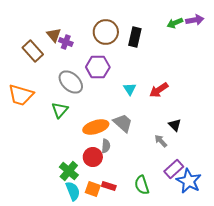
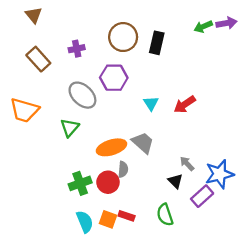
brown triangle: (54, 35) -> (34, 15), moved
purple cross: (66, 42) -> (77, 49), turned -32
black triangle: (175, 125) -> (175, 181), moved
green cross: (69, 171) -> (80, 183), moved, turned 30
blue star: (189, 181) -> (219, 174), moved, turned 30

